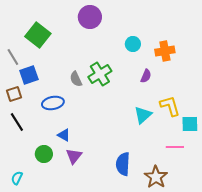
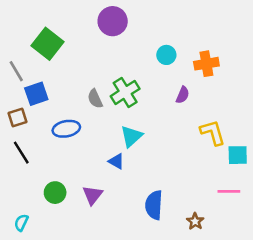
cyan triangle: (143, 115) -> (131, 136), moved
blue triangle: (64, 135) -> (116, 161), moved
pink line: (175, 147) -> (229, 191), moved
brown star: (156, 177) -> (195, 221), size x0.6

